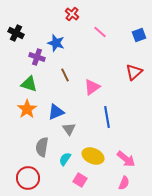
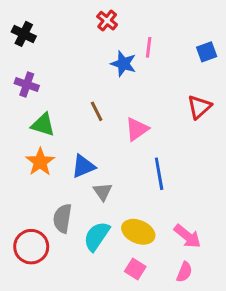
pink line: (100, 32) -> (149, 47), turned 56
black cross: (16, 33) -> (24, 34), moved
blue star: (56, 43) -> (123, 64), moved
purple cross: (37, 57) -> (27, 85), moved
cyan semicircle: (65, 159) -> (97, 236), size x1.5
red circle: (28, 178) -> (31, 247), moved
pink square: (80, 180) -> (135, 269), moved

